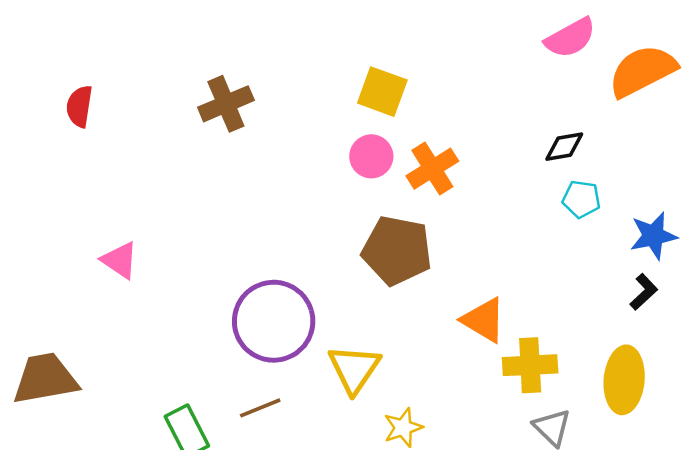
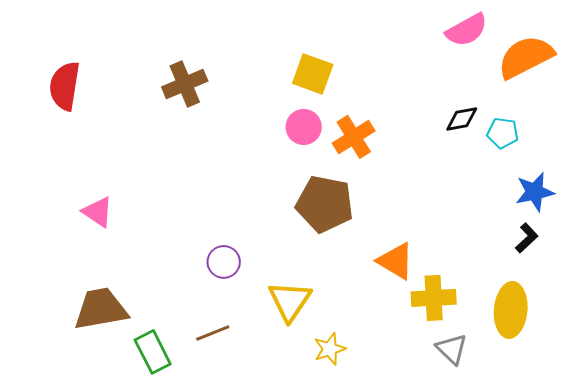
red semicircle: (79, 106) -> (65, 86), size x1.4
cyan pentagon: (581, 199) -> (503, 133), moved
purple circle: (274, 321) -> (224, 262), size x0.5
brown trapezoid: (45, 379) -> (101, 309), moved

